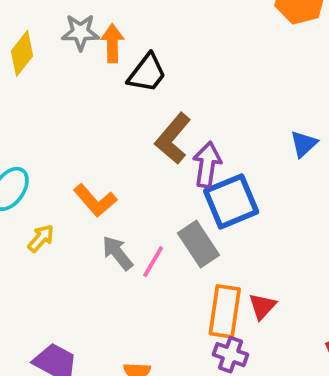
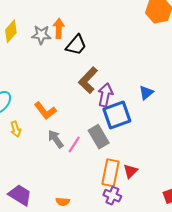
gray star: (80, 32) -> (41, 35), moved
blue triangle: (304, 144) -> (146, 93), moved
yellow arrow: (41, 238) -> (16, 129), turned 119

